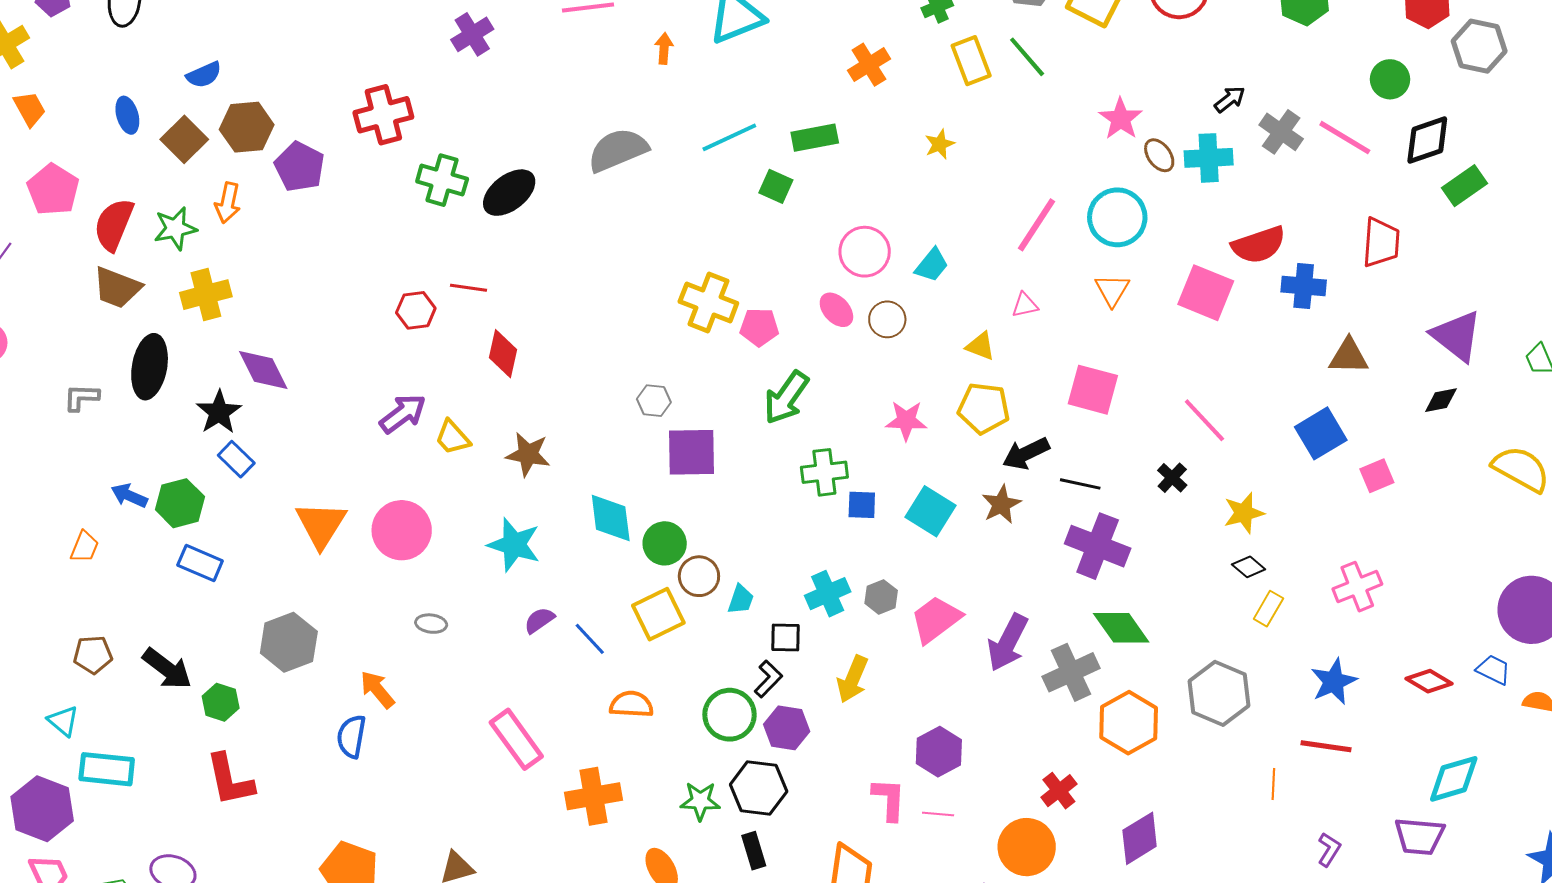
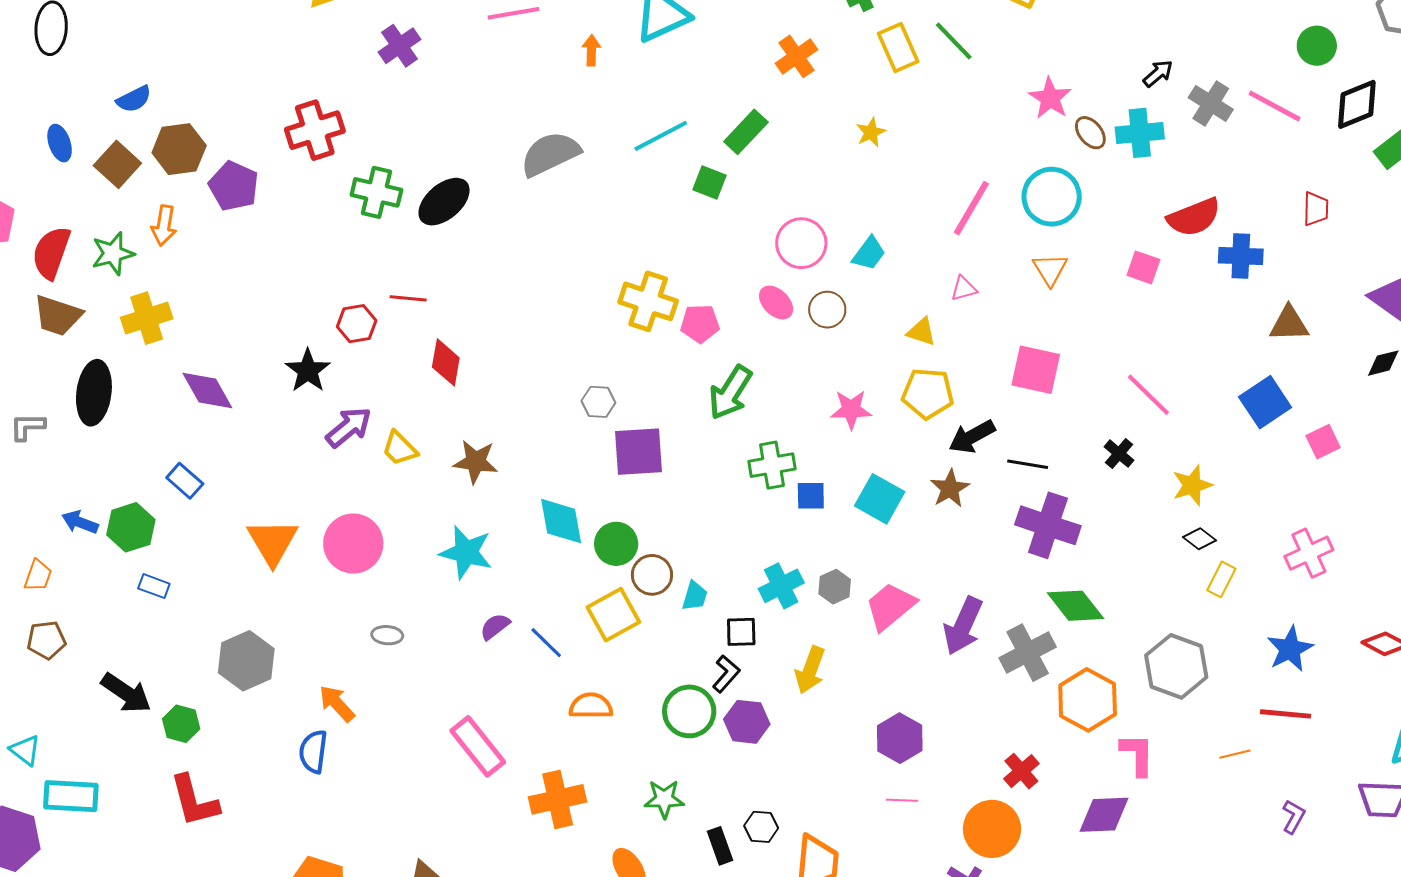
green rectangle: (815, 138) -> (746, 132), turned -33
red trapezoid: (1381, 243) -> (1316, 209), size x0.7
pink square: (1206, 293) -> (1143, 267), size x0.6
black star: (219, 412) -> (308, 371), moved
blue rectangle: (200, 563) -> (154, 586), size x0.7
brown pentagon: (93, 655) -> (46, 640), moved
orange line: (1273, 784) -> (1235, 754), turned 76
black hexagon: (759, 788) -> (761, 827), moved, size x0.6
pink L-shape: (889, 799) -> (1137, 754), moved
purple diamond: (1140, 838) -> (1104, 815), turned 32

